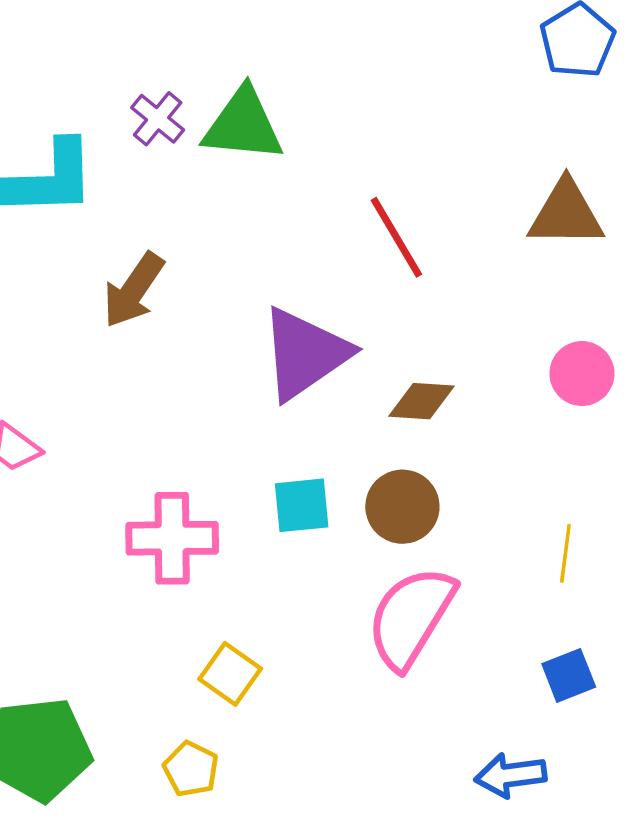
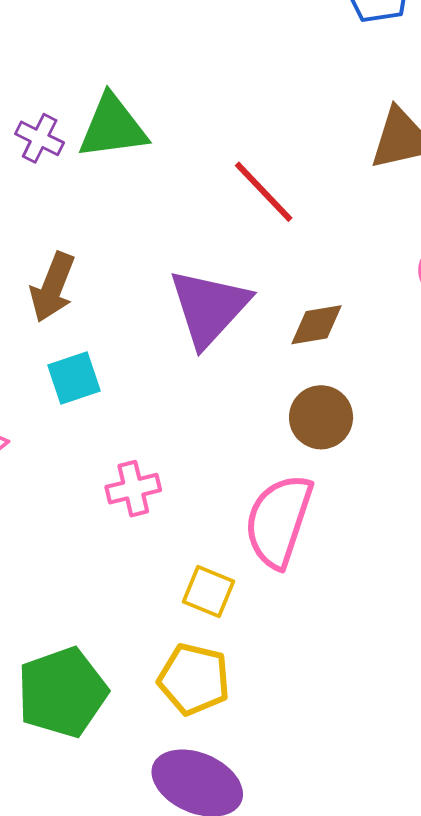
cyan square: (302, 505) -> (74, 378), moved
pink cross: (172, 538) -> (133, 489), size x0.7
pink semicircle: (411, 617) -> (279, 521), moved
yellow pentagon: (191, 769) -> (194, 679), size x1.5

